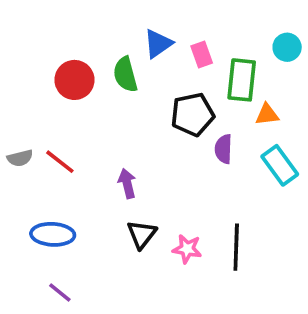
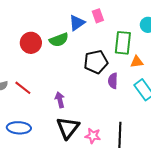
pink rectangle: (202, 55) -> (98, 16), moved
green semicircle: (125, 74) -> (59, 40), turned -96
black triangle: (142, 234) -> (68, 128), size x1.4

